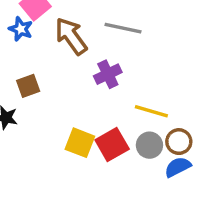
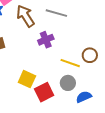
brown circle: (179, 142) -> (90, 55), moved
red square: (112, 144) -> (44, 92), moved

